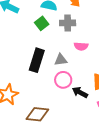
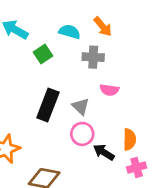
green square: (42, 23) -> (43, 54), moved
gray triangle: (61, 60) -> (81, 106), turned 48

